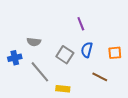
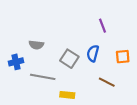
purple line: (81, 24) -> (102, 26), moved
gray line: (40, 72) -> (43, 77), turned -40

